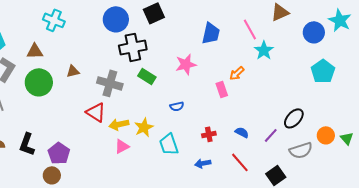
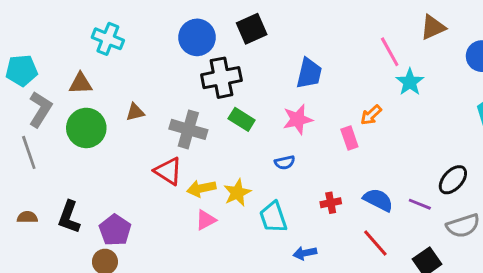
blue trapezoid: (211, 33) -> (309, 73), moved
pink star: (186, 64) -> (298, 119), moved
blue semicircle: (242, 132) -> (378, 200), size x1.5
purple line: (271, 135) -> (420, 204), turned 70
blue arrow: (203, 163) -> (305, 253), moved

